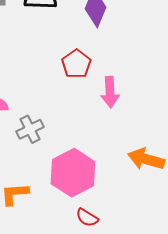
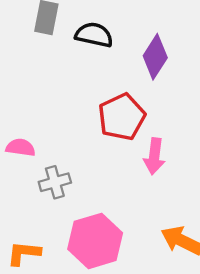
red pentagon: (76, 64) -> (122, 117), size x1.4

